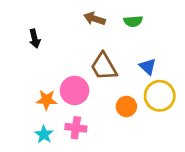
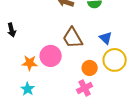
black arrow: (35, 39) -> (12, 30), moved
pink cross: (76, 128) -> (85, 88), moved, turned -35

